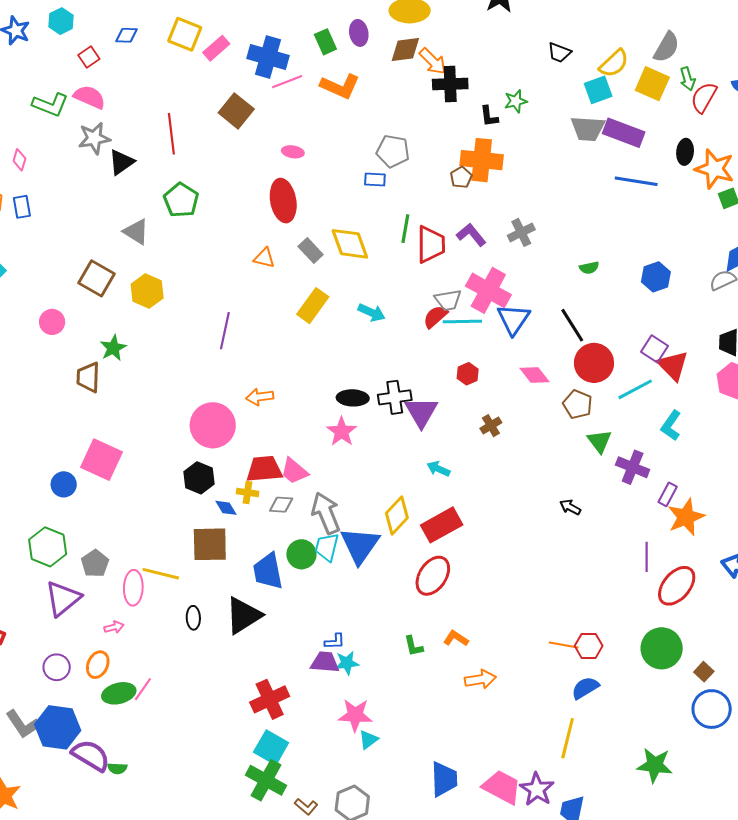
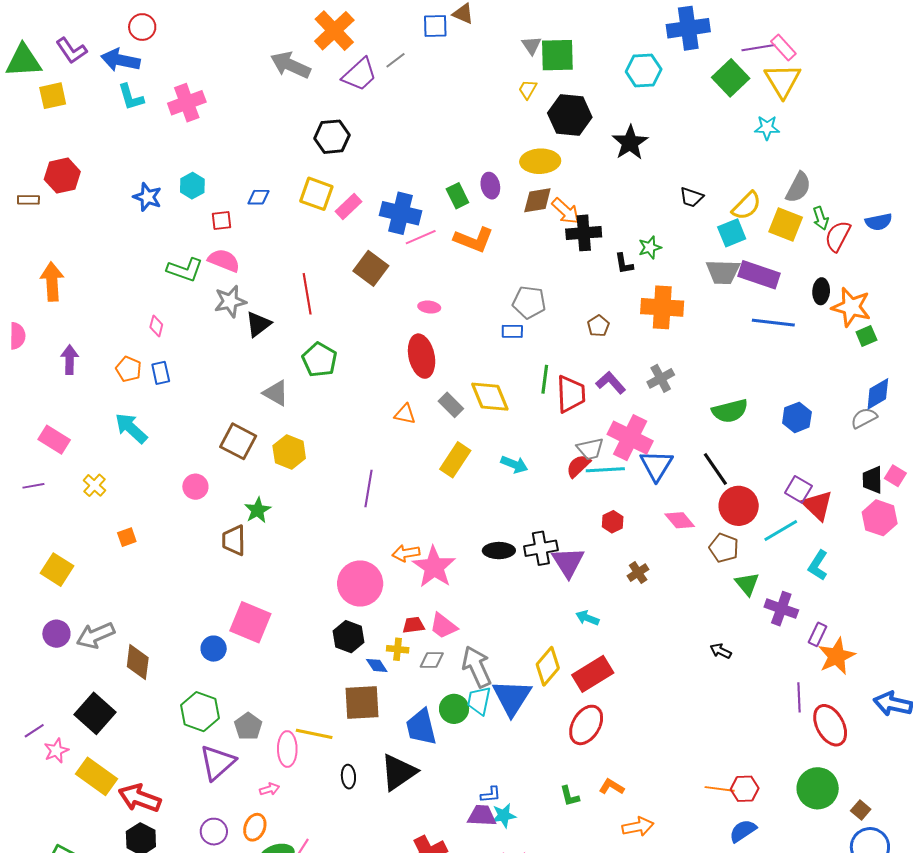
red square: (89, 57) -> (222, 220), turned 30
orange cross: (482, 160) -> (662, 307), moved
green semicircle: (589, 268) -> (730, 411), size x1.8
pink star: (342, 432) -> (434, 567), moved, size x1.4
red trapezoid: (264, 469) -> (413, 625), size x0.6
red ellipse: (677, 586) -> (830, 725), turned -66

